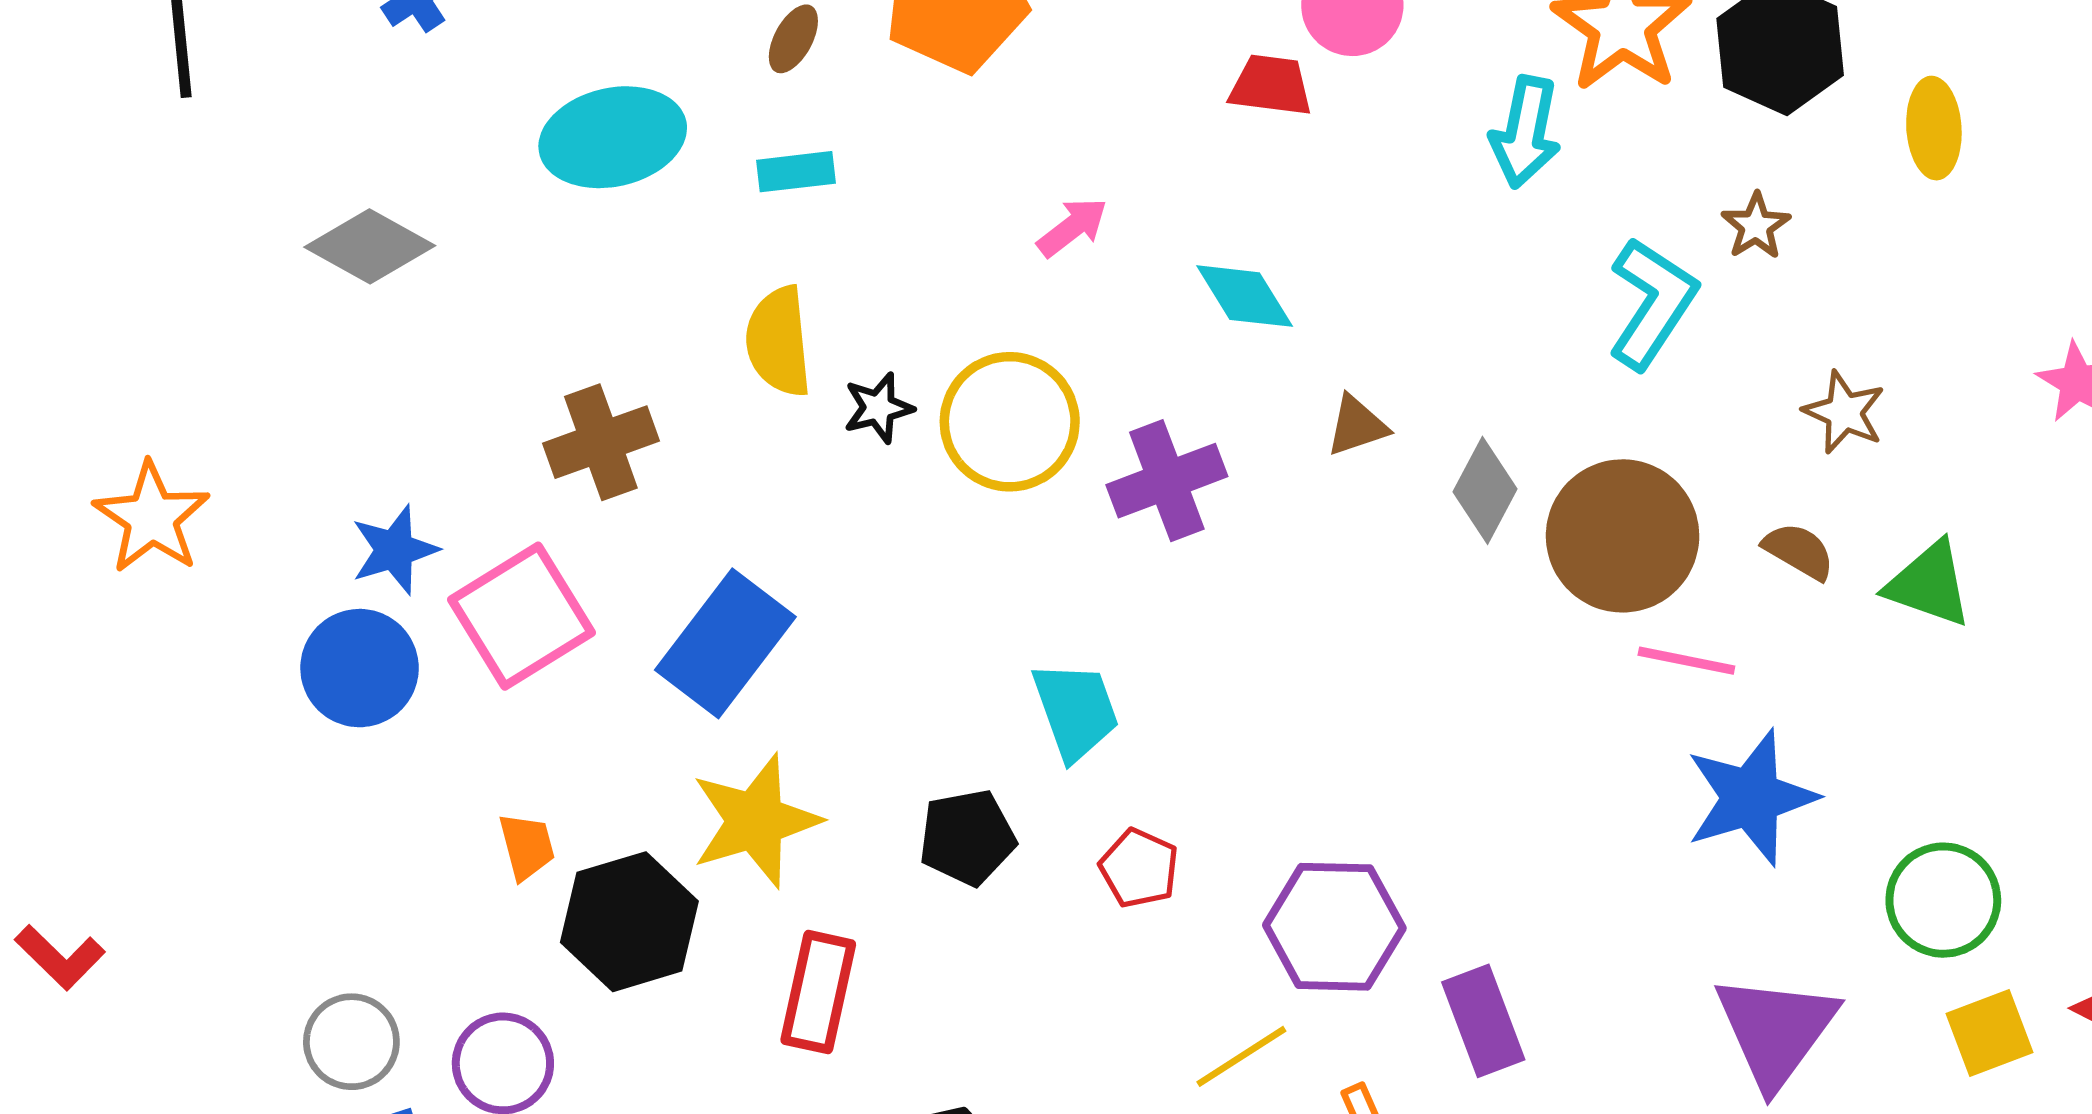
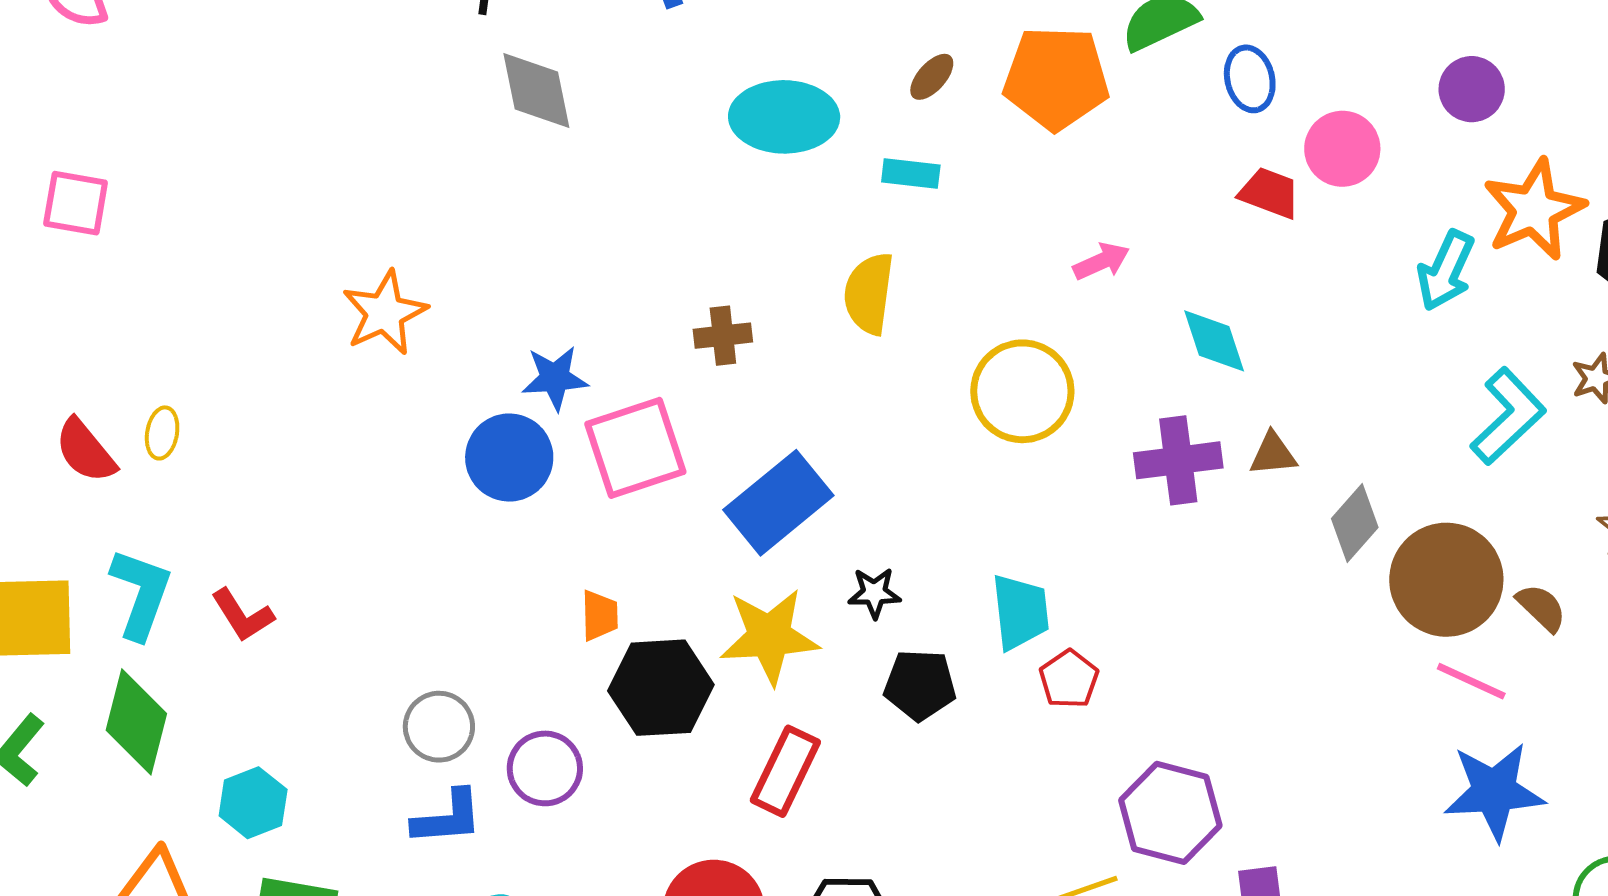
gray diamond: (370, 246) -> (536, 91), moved, turned 36
black star: (878, 408) -> (874, 593), moved
brown cross: (601, 442) -> (723, 336), size x0.7
purple cross: (1167, 481) -> (1178, 460), moved
brown semicircle: (1799, 551) -> (1541, 608), moved
red pentagon: (1139, 868) -> (1069, 679), moved

